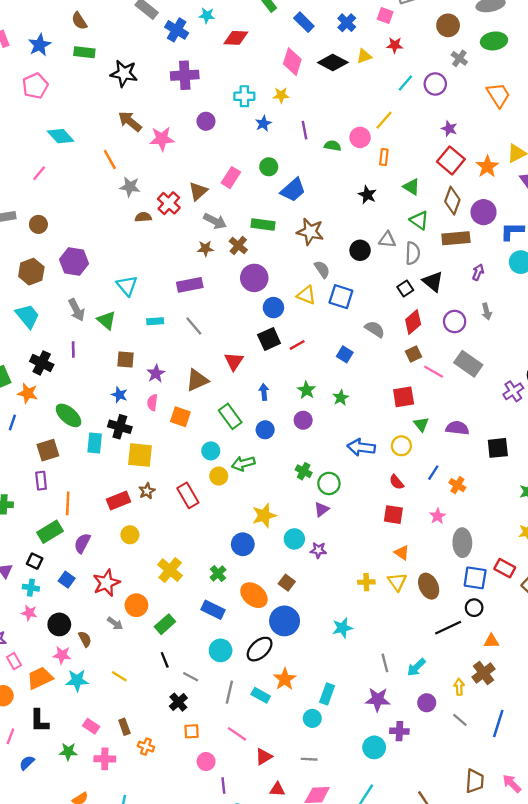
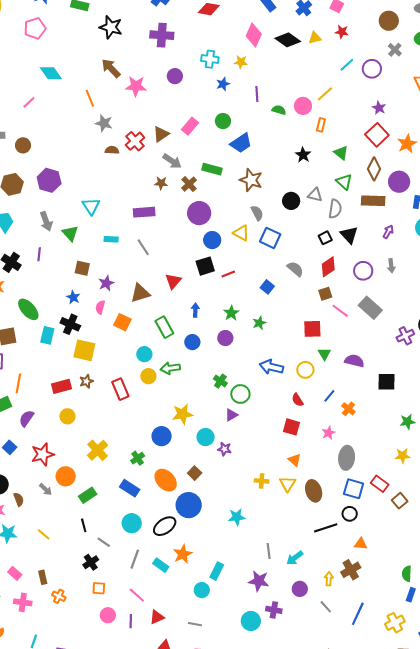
purple line: (223, 785) -> (131, 621), moved

